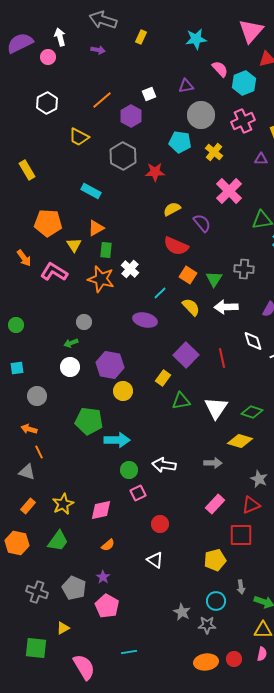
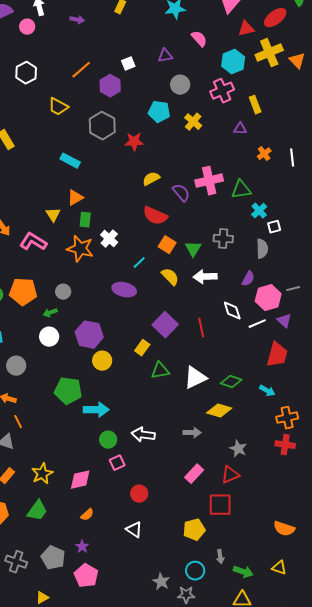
cyan hexagon: (244, 83) -> (233, 62), moved
gray circle: (201, 115) -> (180, 85), size x0.7
pink cross: (229, 191) -> (209, 181), moved, turned 32
orange pentagon: (48, 223) -> (23, 292), moved
white triangle: (216, 408) -> (195, 378), turned 30

